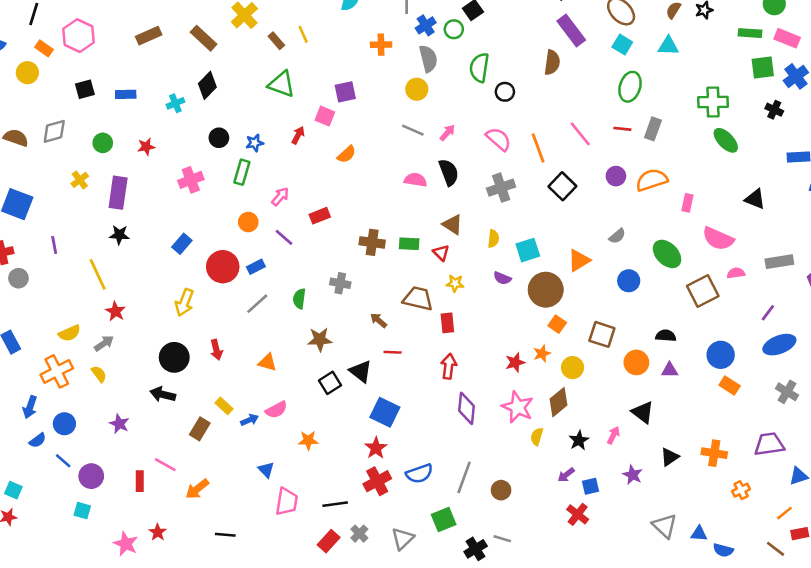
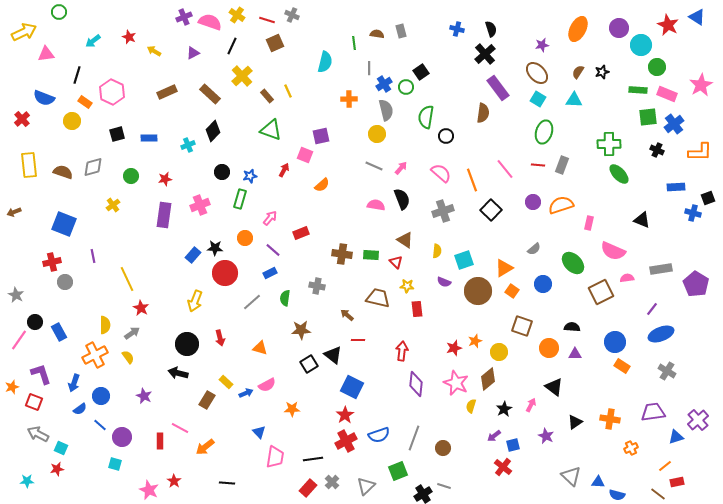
purple rectangle: (118, 193) -> (164, 215), moved
black star: (119, 235) -> (215, 248), moved
blue rectangle: (256, 267) -> (270, 273), moved
red rectangle: (447, 323) -> (417, 309), moved
orange square: (557, 324) -> (512, 291), moved
yellow semicircle: (70, 333) -> (105, 325), turned -66

